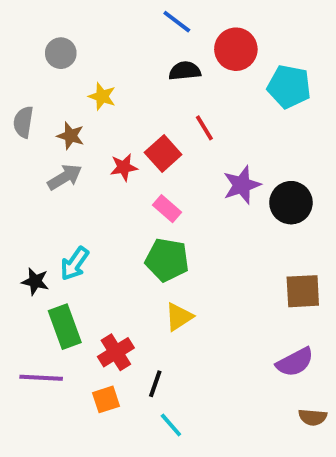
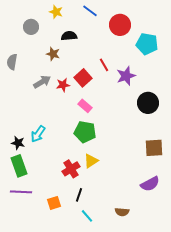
black semicircle: (185, 71) -> (69, 36), moved
yellow star: (102, 96) -> (56, 12), moved
brown star: (71, 136) -> (53, 54), moved
gray arrow: (65, 177) -> (42, 82), moved
purple star: (242, 185) -> (126, 76), moved
green rectangle: (65, 327) -> (19, 166), moved
red cross: (116, 352) -> (71, 169), moved
brown semicircle: (313, 417) -> (122, 212), moved

